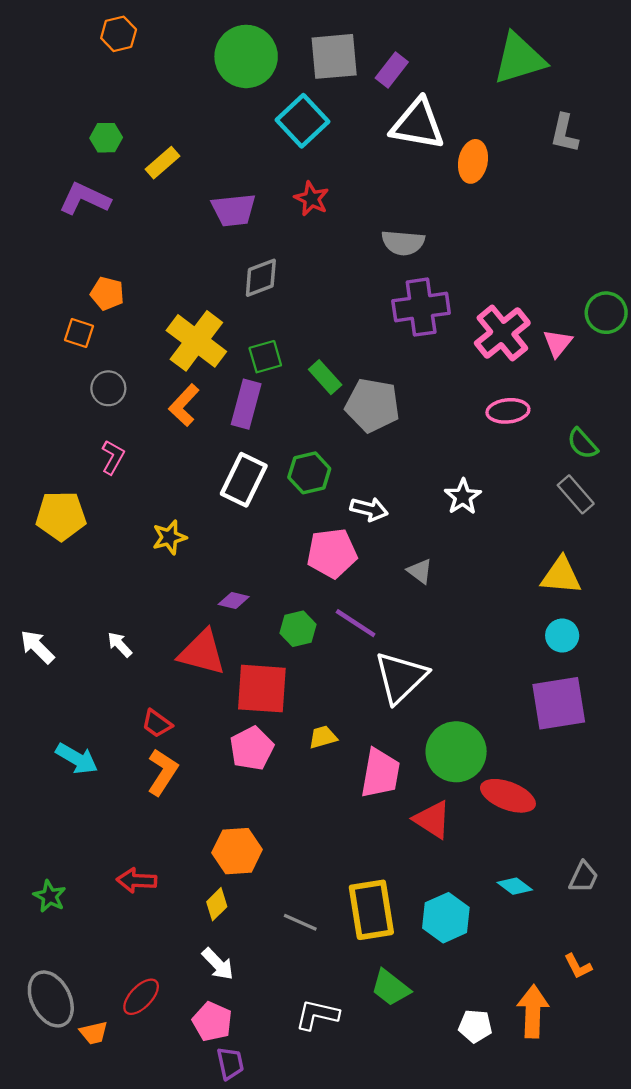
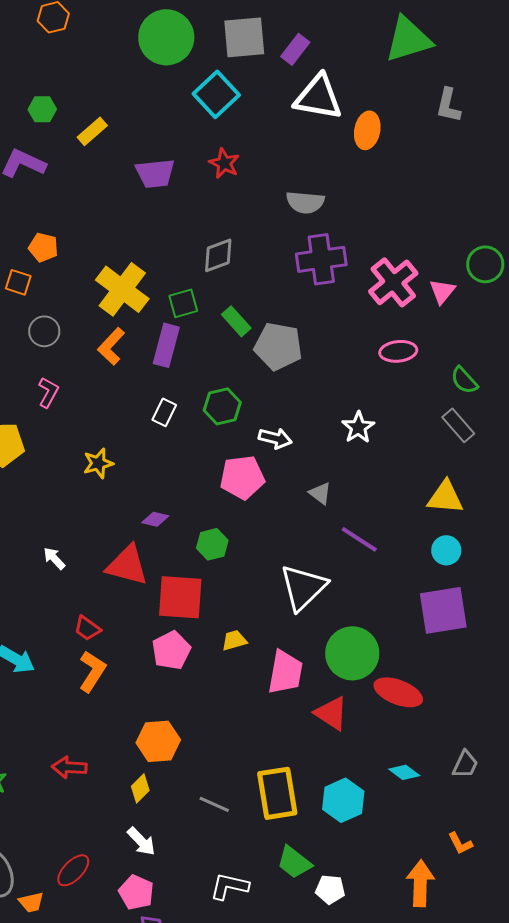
gray diamond: (261, 278) -> (218, 255), moved
white rectangle: (244, 480) -> (164, 412), size x0.6
purple line: (356, 623) -> (359, 539), moved
white pentagon: (475, 1026) -> (330, 889), moved

